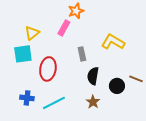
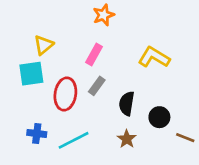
pink rectangle: (64, 28) -> (94, 54), moved
gray rectangle: (82, 54) -> (97, 86), moved, turned 48
brown line: (136, 79) -> (185, 138), moved

